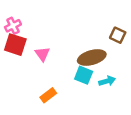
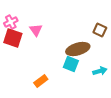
pink triangle: (42, 54) -> (36, 30), moved
cyan arrow: (107, 81) -> (100, 71), moved

